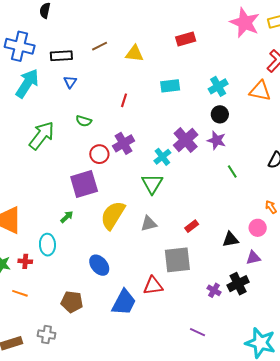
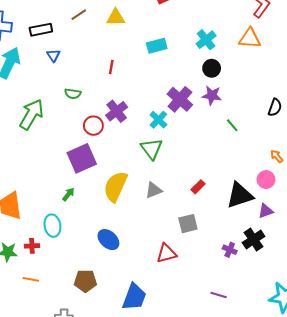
black triangle: (231, 239) -> (240, 195), size x1.6
gray square: (177, 260) -> (188, 224), size x0.7
blue trapezoid: (124, 302) -> (134, 297), moved

